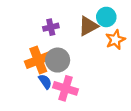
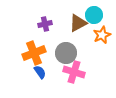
gray circle: (58, 60) -> (66, 53), moved
pink cross: (66, 88) -> (74, 72), moved

